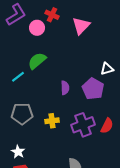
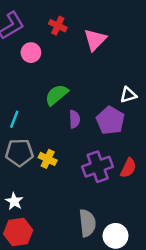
pink circle: (37, 28) -> (31, 53), moved
green semicircle: (37, 61) -> (57, 95), moved
cyan line: (18, 77) -> (14, 119), moved, turned -32
yellow cross: (52, 121) -> (48, 159), moved, turned 32

